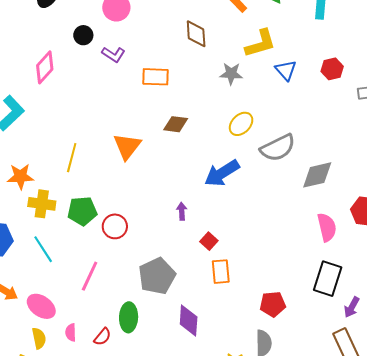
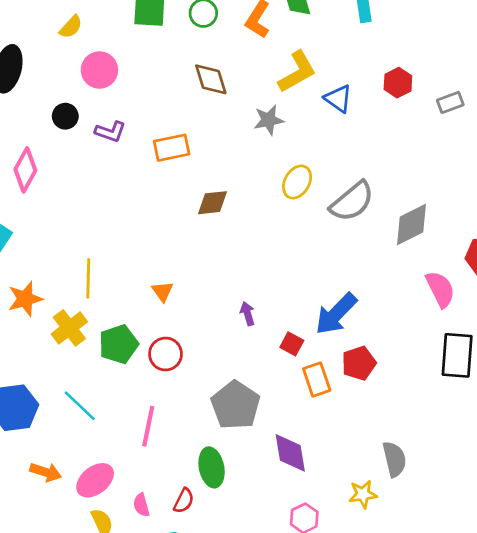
orange triangle: (127, 146) -> (163, 291), moved, size x0.6
blue arrow: (222, 173) -> (336, 314), moved
orange star: (20, 176) -> (25, 299), moved
yellow cross: (42, 204) -> (69, 328), moved, turned -32
red pentagon: (273, 304) -> (359, 363), moved
pink ellipse: (41, 306) -> (95, 480), turned -60

